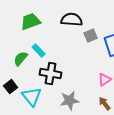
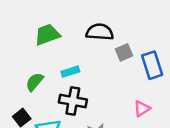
cyan rectangle: (39, 51) -> (70, 72), moved, turned -64

